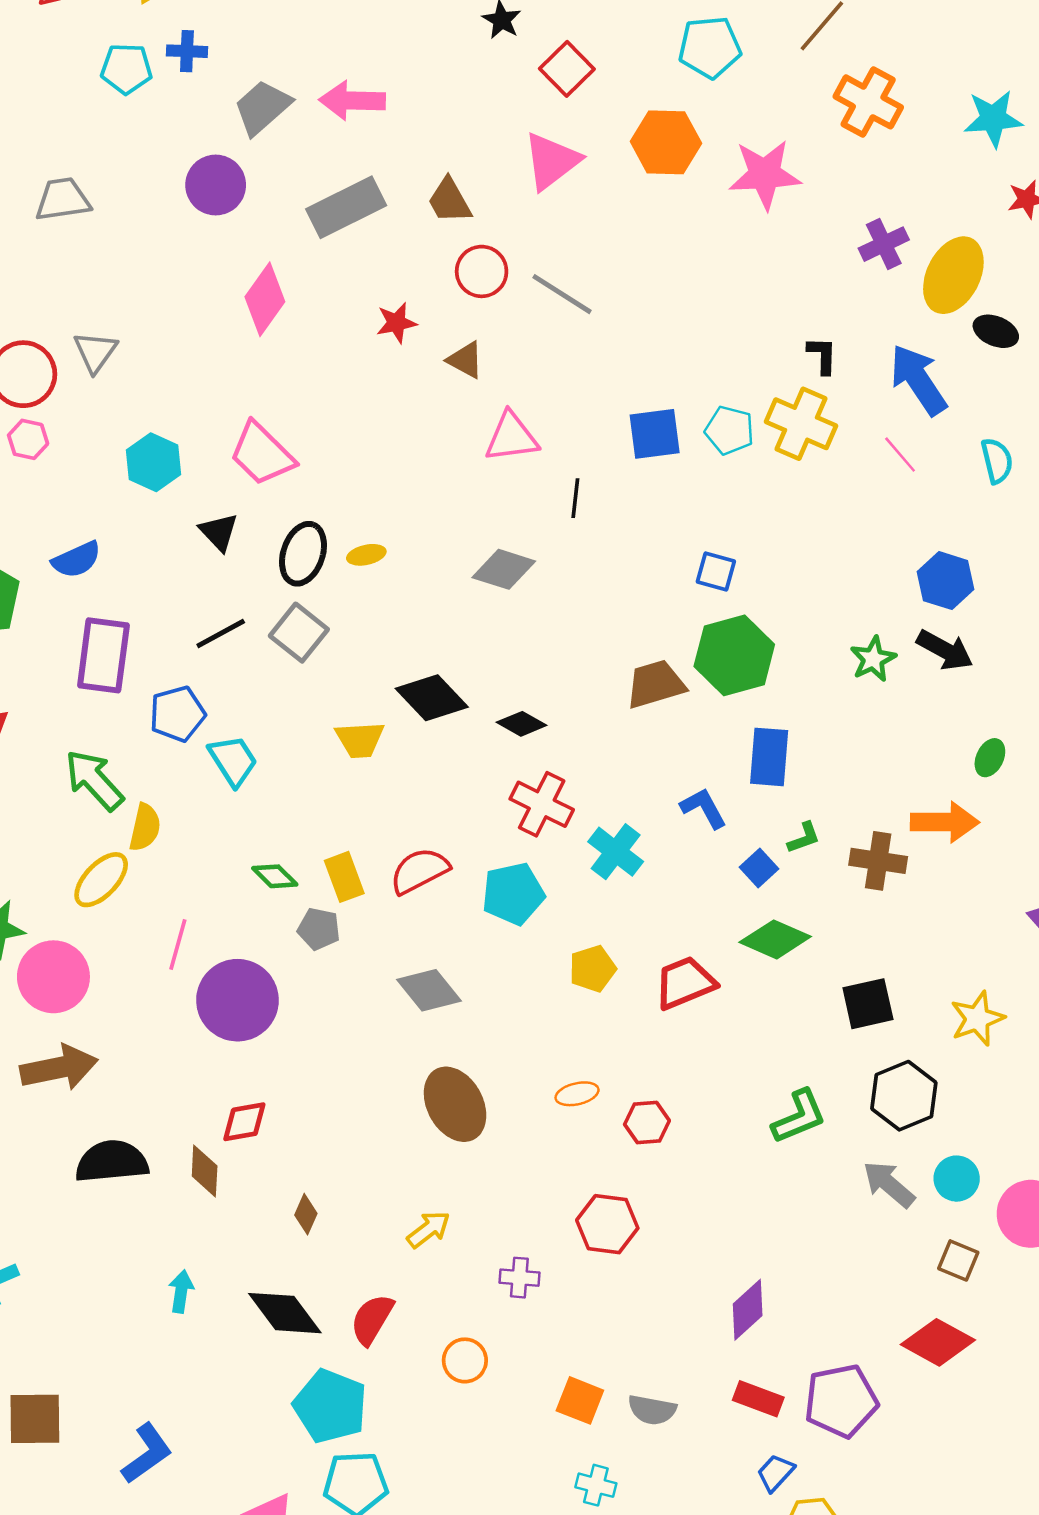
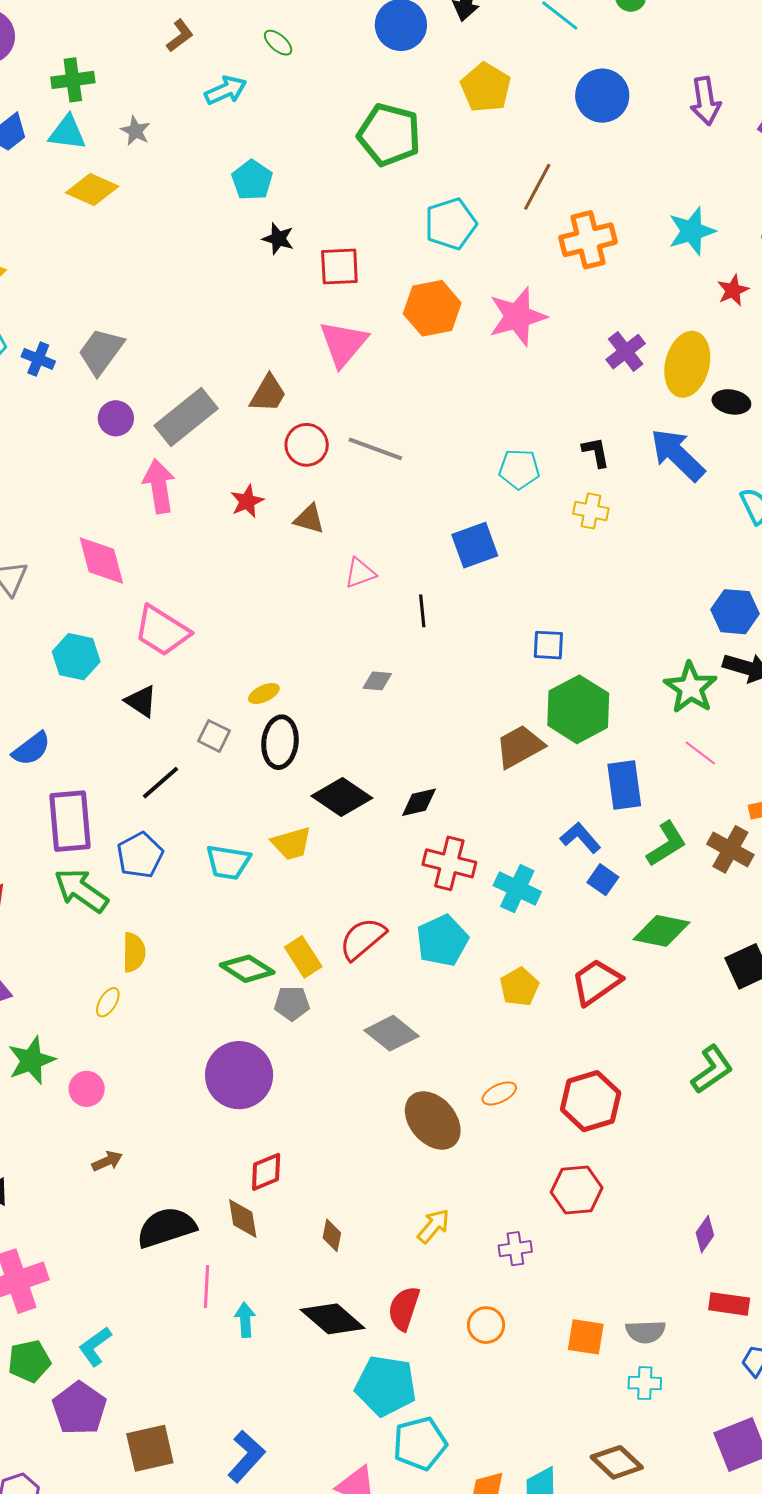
blue cross: (187, 51) -> (38, 359), moved, turned 32
red square: (567, 69) -> (339, 267), turned -36
pink arrow: (352, 101) -> (159, 486), moved, turned 92
orange cross: (868, 102) -> (588, 240), turned -30
purple circle: (216, 185) -> (116, 418), moved, size x0.7
brown trapezoid: (449, 201) -> (268, 394), turned -108
pink diamond: (265, 299) -> (101, 561), moved, turned -38
yellow cross: (801, 424) -> (591, 511), size x0.6
cyan pentagon: (729, 430) -> (519, 469), moved
pink triangle: (512, 437) -> (360, 573), size x0.7
pink line: (900, 455) -> (700, 753), moved
black ellipse: (303, 554) -> (280, 742), moved
gray diamond: (504, 569) -> (377, 681), size x0.6
gray square: (299, 633) -> (214, 736), moved, size x0.7
green star: (873, 659) -> (691, 688), size x1.4
black diamond: (522, 724) -> (419, 802), turned -30
cyan trapezoid: (233, 761) -> (228, 862), moved, turned 144
green arrow: (94, 780) -> (81, 890), moved
green L-shape: (804, 838) -> (667, 844), size x1.6
brown cross: (878, 861) -> (730, 849), turned 33
blue square: (759, 868) -> (603, 880), moved
green diamond: (275, 876) -> (247, 969), size x1.4
yellow ellipse: (101, 880) -> (108, 1002), size x0.6
pink line: (178, 945) -> (207, 1287), moved
pink circle: (53, 977) -> (87, 1089), size x0.6
brown arrow: (59, 1068) -> (107, 1161), size x0.5
orange ellipse: (577, 1094) -> (499, 1093), moved
red hexagon: (647, 1123) -> (591, 1101), size x1.6
purple diamond: (748, 1310) -> (705, 1234), size x0.7
cyan cross: (596, 1485) -> (645, 1383), moved

